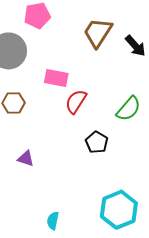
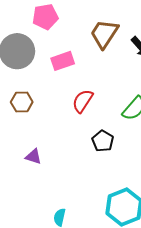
pink rectangle: (56, 78) -> (63, 61), moved, turned -30

